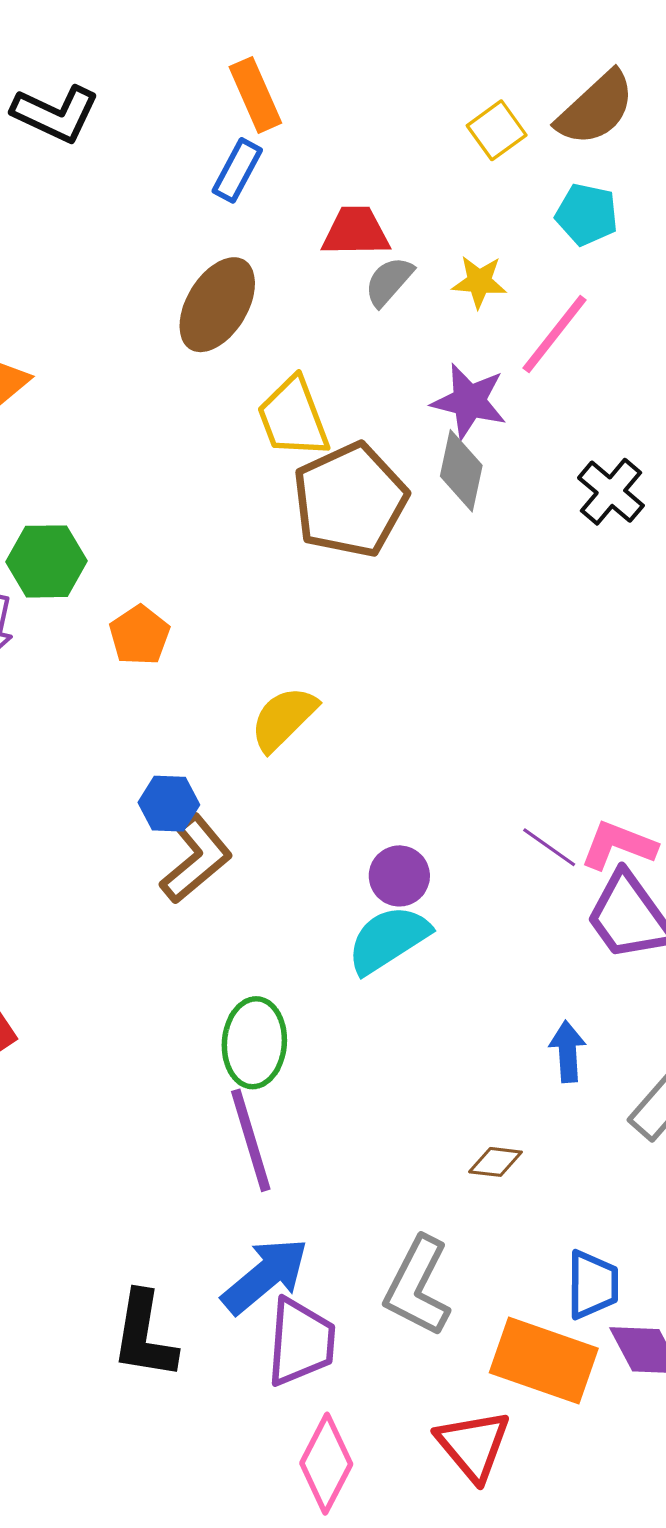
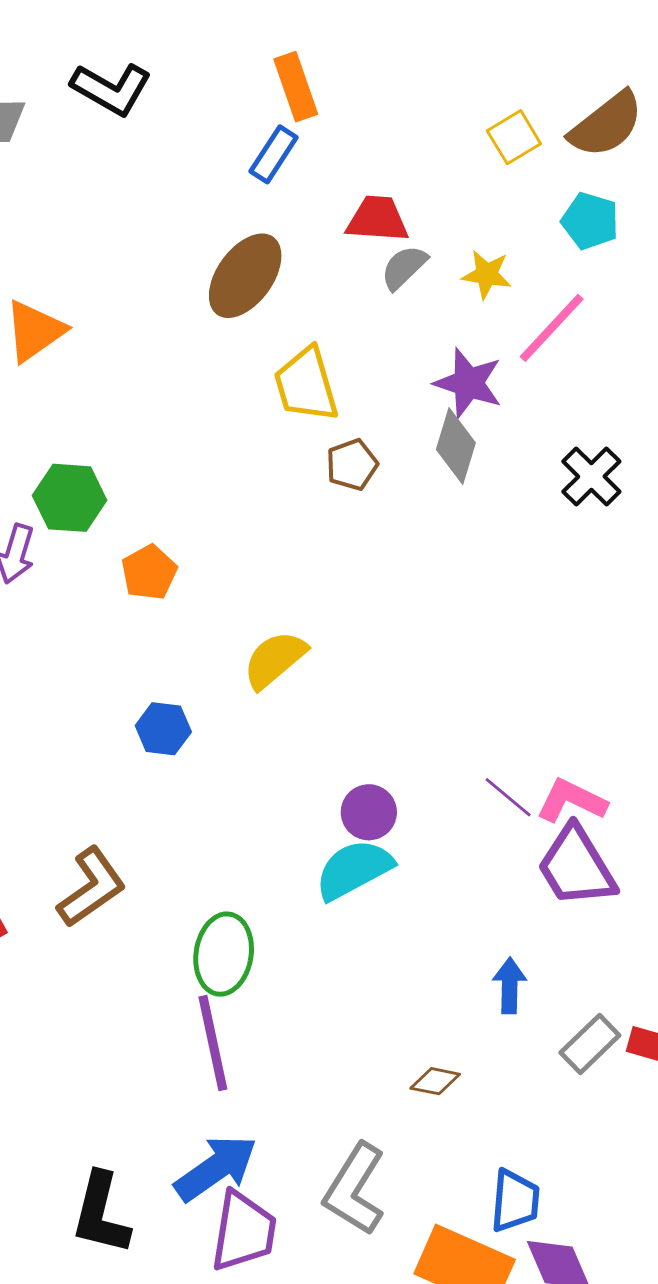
brown pentagon: (350, 500) -> (352, 465), size x0.5
brown L-shape: (196, 859) -> (91, 887), moved

